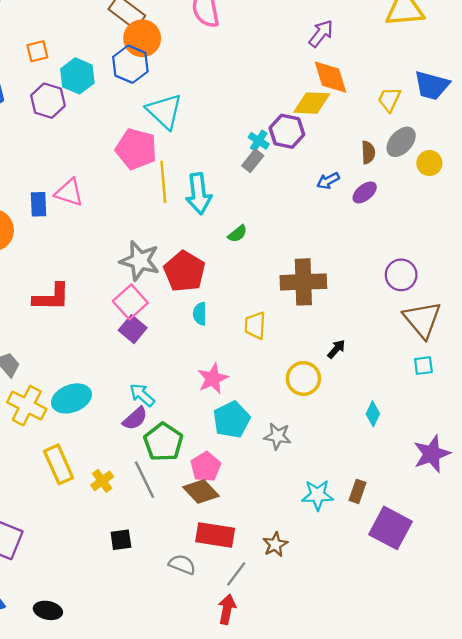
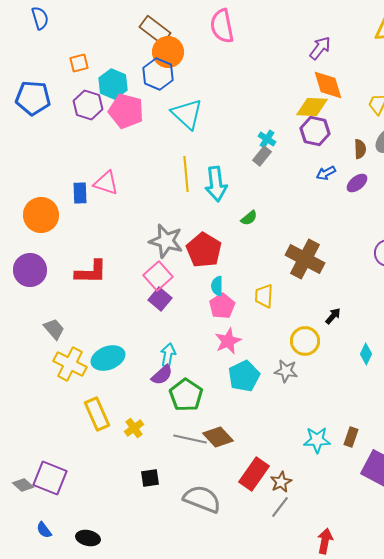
purple hexagon: (287, 131) -> (315, 131), moved
pink pentagon: (136, 149) -> (126, 111), moved
brown cross: (303, 282) -> (305, 259), turned 30
cyan arrow: (142, 395) -> (168, 355), turned 60
cyan diamond: (373, 414) -> (366, 354), moved
gray star: (277, 436) -> (286, 371), moved
pink pentagon: (206, 467) -> (222, 306), moved
gray line: (144, 480) -> (190, 439), moved, turned -52
red rectangle: (215, 535) -> (254, 474), moved, turned -64
gray semicircle: (182, 564) -> (202, 499), size x1.6
gray line: (236, 574) -> (280, 507), moved
red arrow: (227, 609) -> (325, 541), moved

